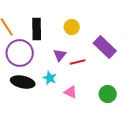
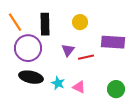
purple rectangle: (105, 47) -> (113, 42), turned -40
cyan star: (50, 78) -> (58, 83), moved

